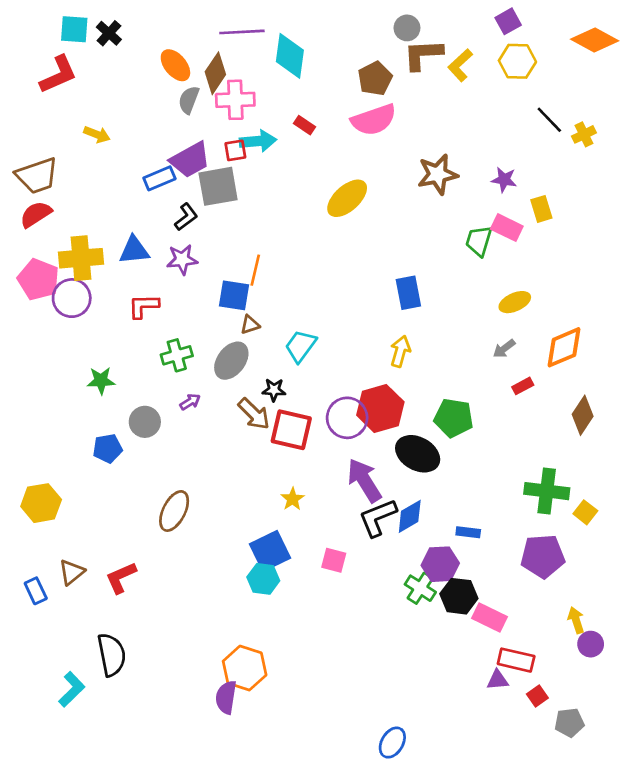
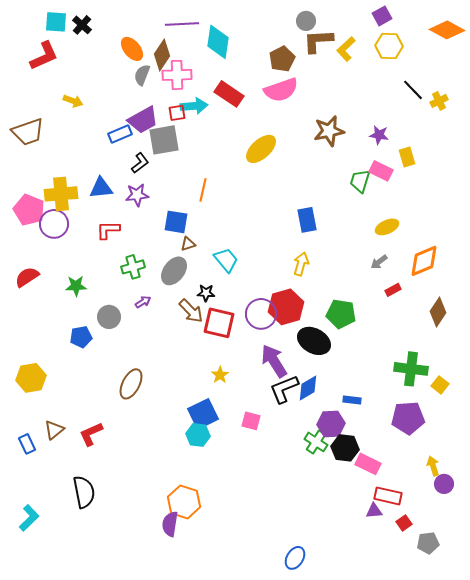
red rectangle: (305, 125) -> (229, 94), size x1.8
red semicircle: (36, 214) -> (27, 277), moved
orange line: (255, 270) -> (203, 190), moved
cyan trapezoid: (301, 346) -> (226, 260), turned 104
cyan L-shape: (72, 689) -> (29, 518), moved

